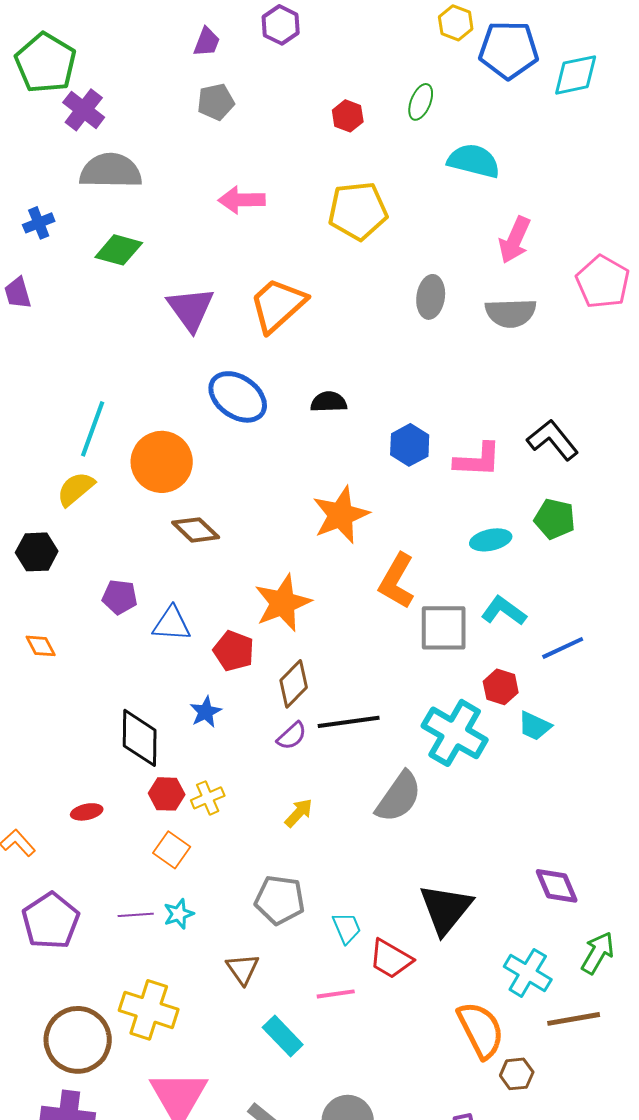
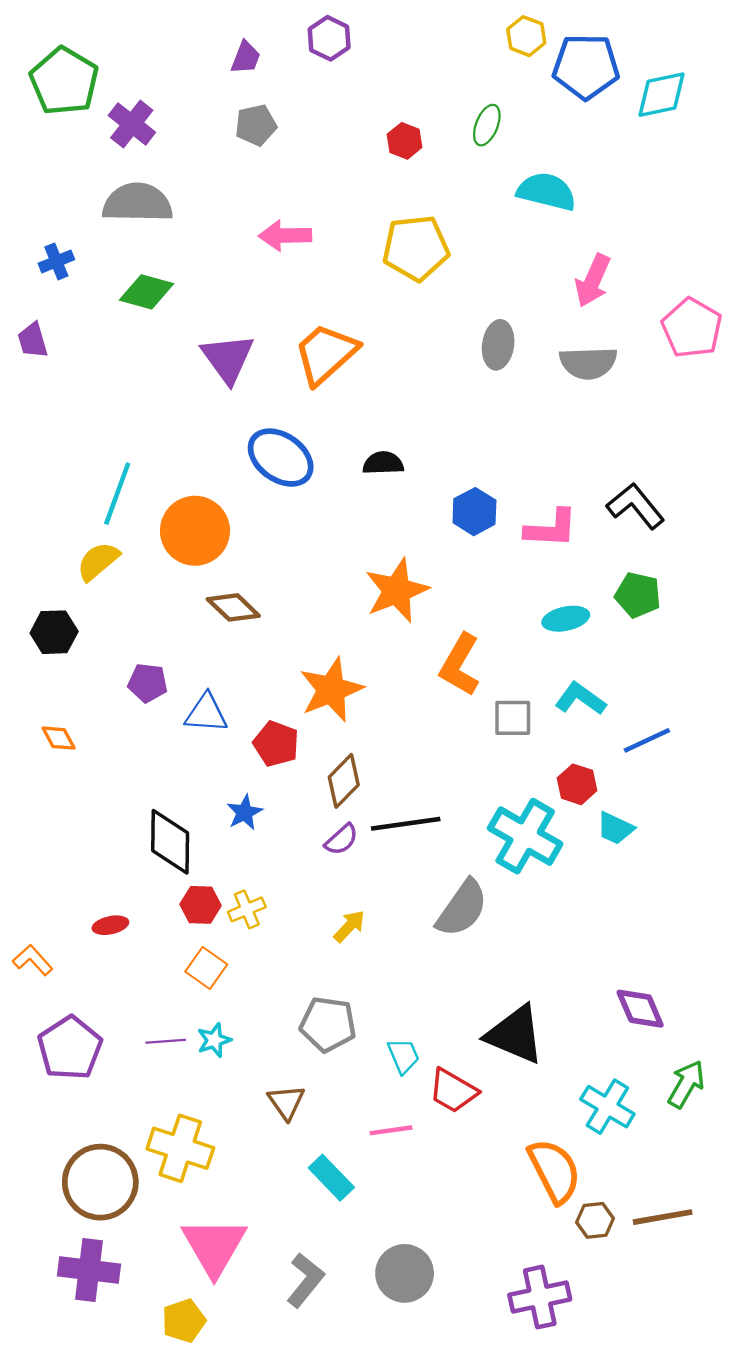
purple cross: (84, 110) -> (132, 124), moved
gray square: (444, 628) -> (513, 718), size x0.7
black triangle: (446, 909) -> (515, 1034), turned -46
brown line: (574, 1019) -> (663, 1217), moved

